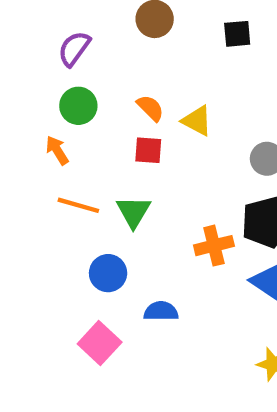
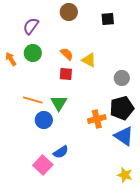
orange arrow: (57, 150) -> (11, 59), moved
blue circle: (108, 273) -> (44, 120), moved
blue semicircle: (161, 311) -> (61, 152), moved, turned 147

